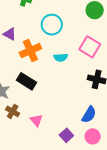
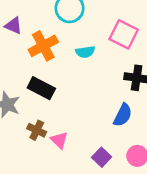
brown cross: (13, 111) -> (37, 130), moved
blue semicircle: (89, 115) -> (123, 115), moved

